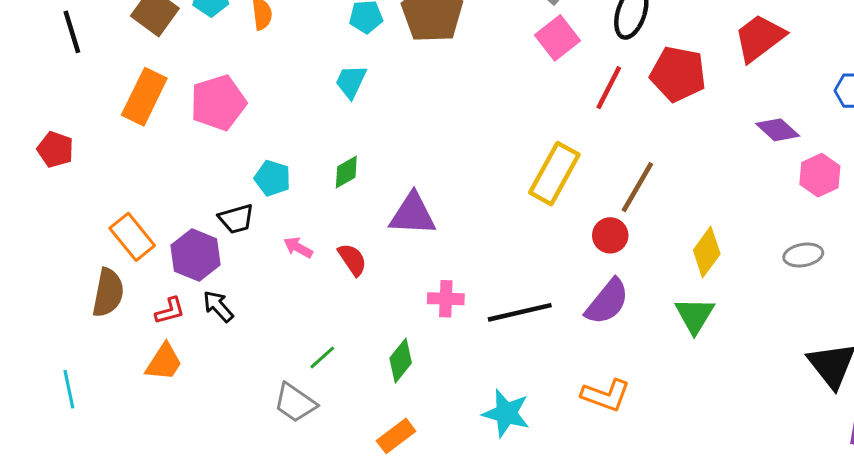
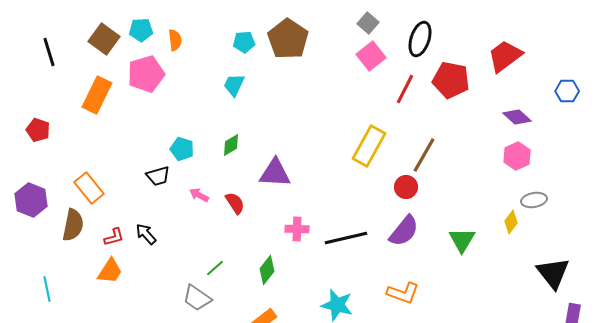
pink pentagon: (218, 103) -> (146, 74), moved
pink hexagon: (820, 175) -> (517, 156), moved
yellow diamond: (707, 252) -> (511, 222), moved, size x0.7
purple hexagon: (196, 255) -> (31, 200), moved

